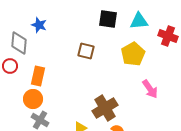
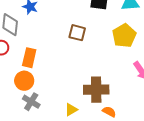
brown cross: (105, 108) -> (96, 90), turned 30

